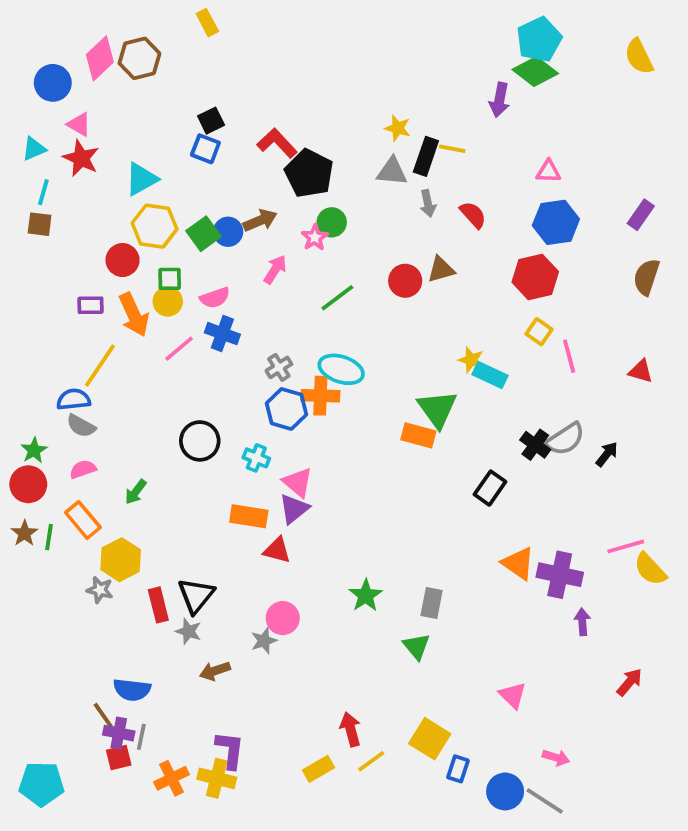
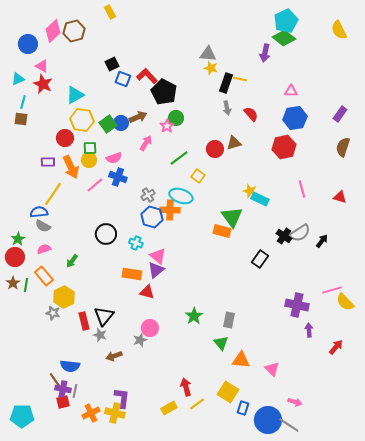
blue square: (205, 149) -> (123, 79), moved
gray triangle: (392, 171) -> (208, 54), moved
yellow square: (539, 332) -> (198, 176), moved
orange triangle: (518, 563) -> (241, 360), moved, turned -30
red arrow: (629, 682) -> (336, 347), moved
blue circle: (505, 791) -> (268, 420), size x1.4

